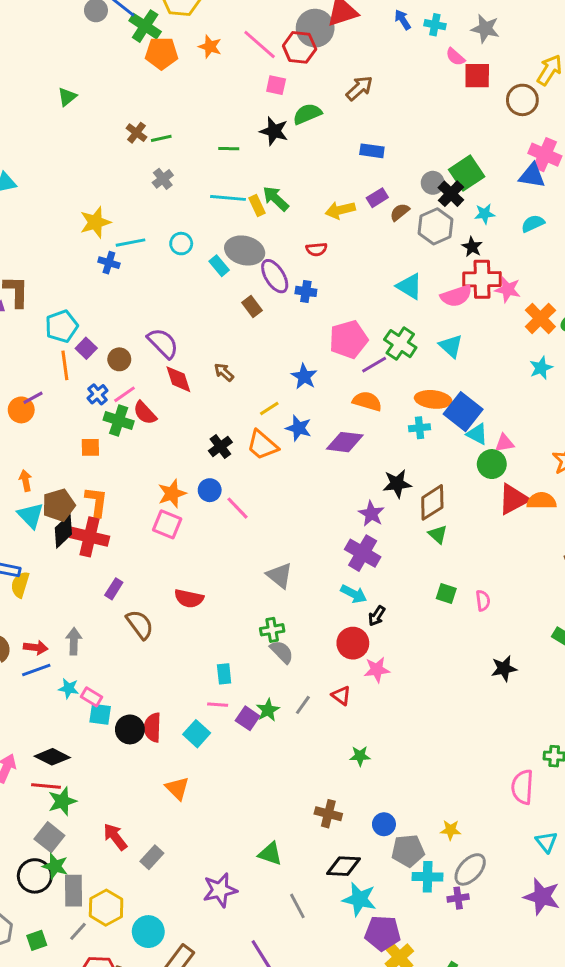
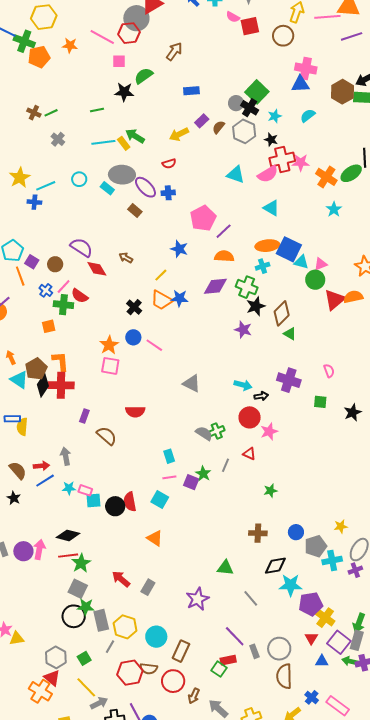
green cross: (400, 344) -> (247, 287), moved
blue star: (299, 428) -> (179, 298), moved
purple cross: (363, 553) -> (289, 380), moved
green square: (446, 594) -> (320, 402), moved
black arrow: (377, 616) -> (261, 396), turned -120
green cross: (272, 630) -> (217, 431), moved

